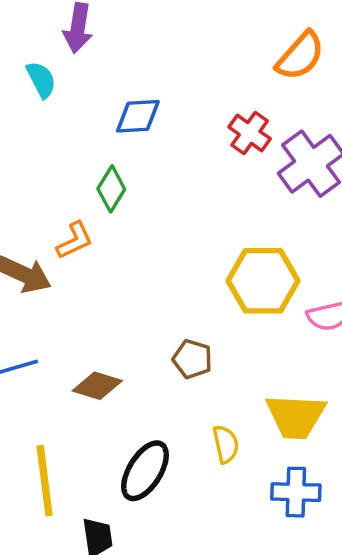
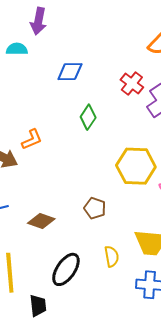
cyan semicircle: (41, 80) -> (17, 49), turned -65
green diamond: (111, 189) -> (88, 117), moved

